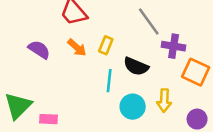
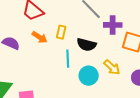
yellow arrow: (164, 100) -> (112, 67), turned -42

